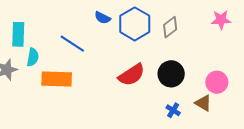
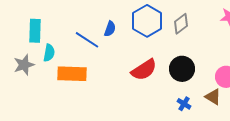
blue semicircle: (102, 18) -> (110, 29), moved, turned -98

